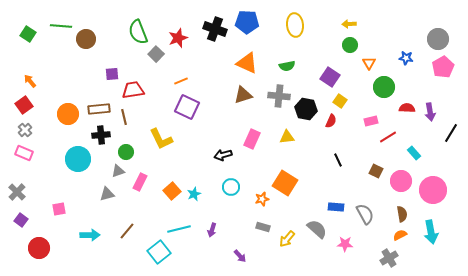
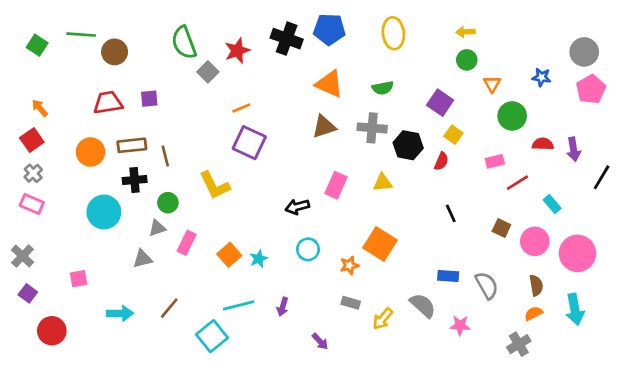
red trapezoid: (133, 90) -> (108, 103), moved

